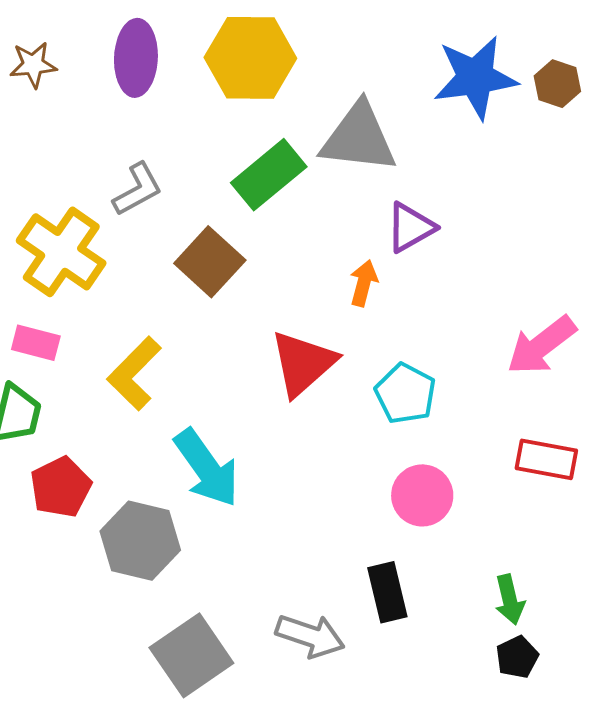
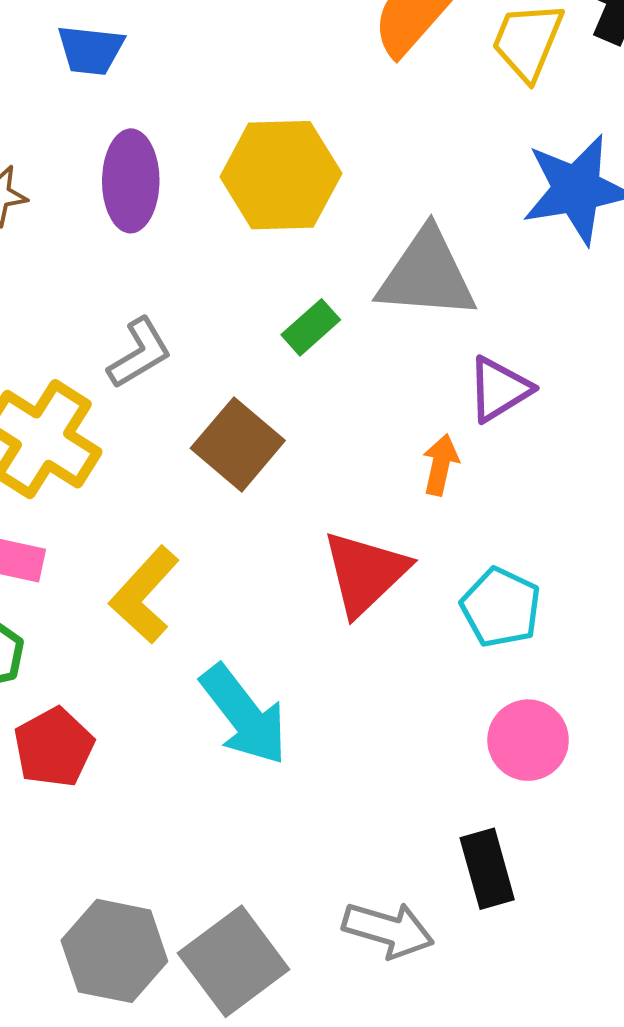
green rectangle: (269, 175) -> (311, 327), size x0.6
gray hexagon: (140, 541) -> (114, 951), moved

